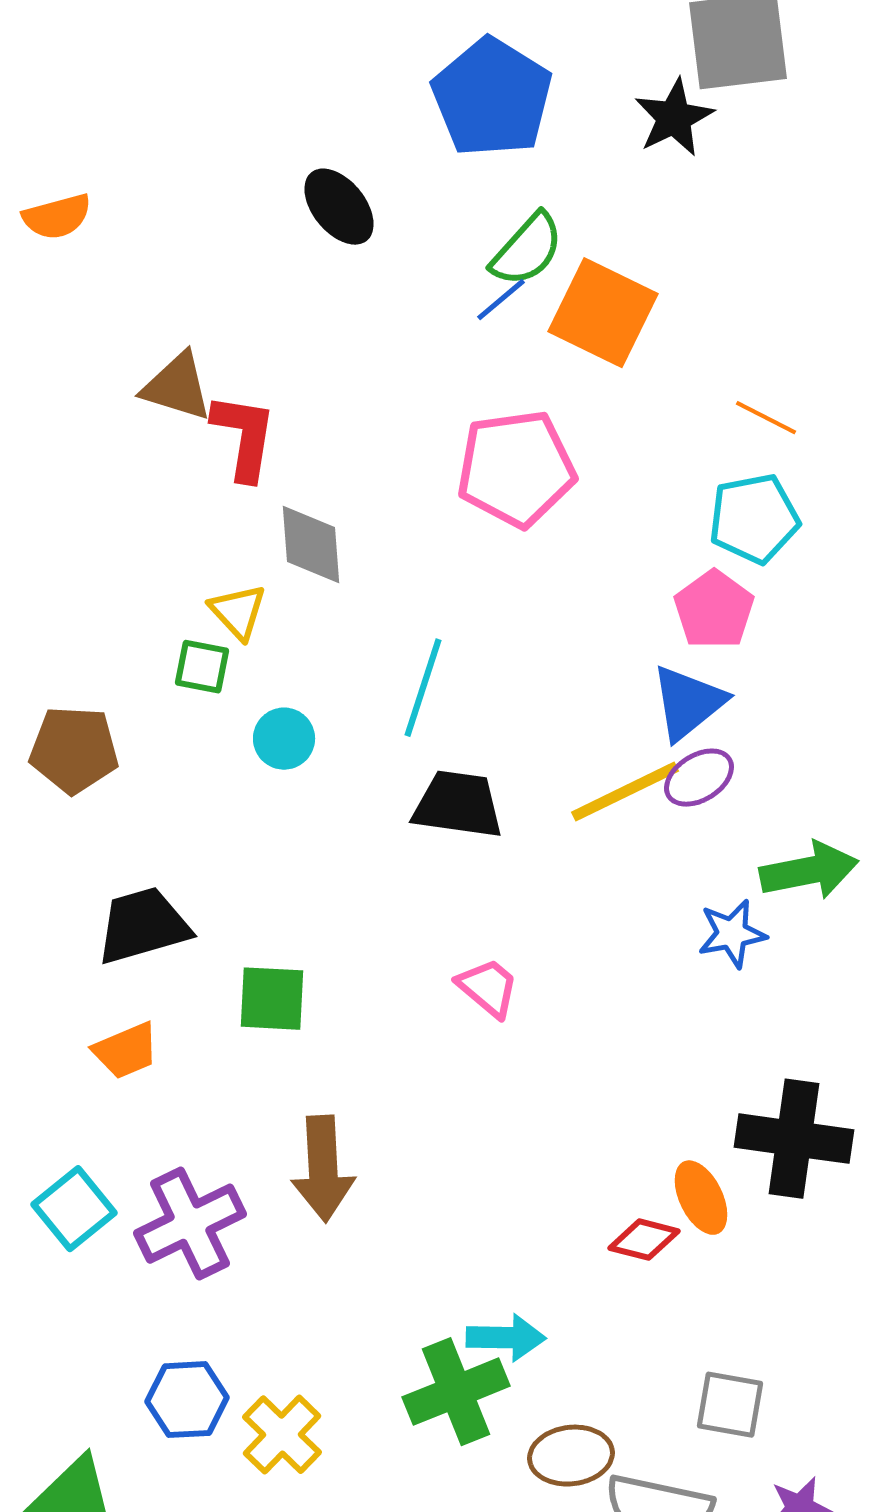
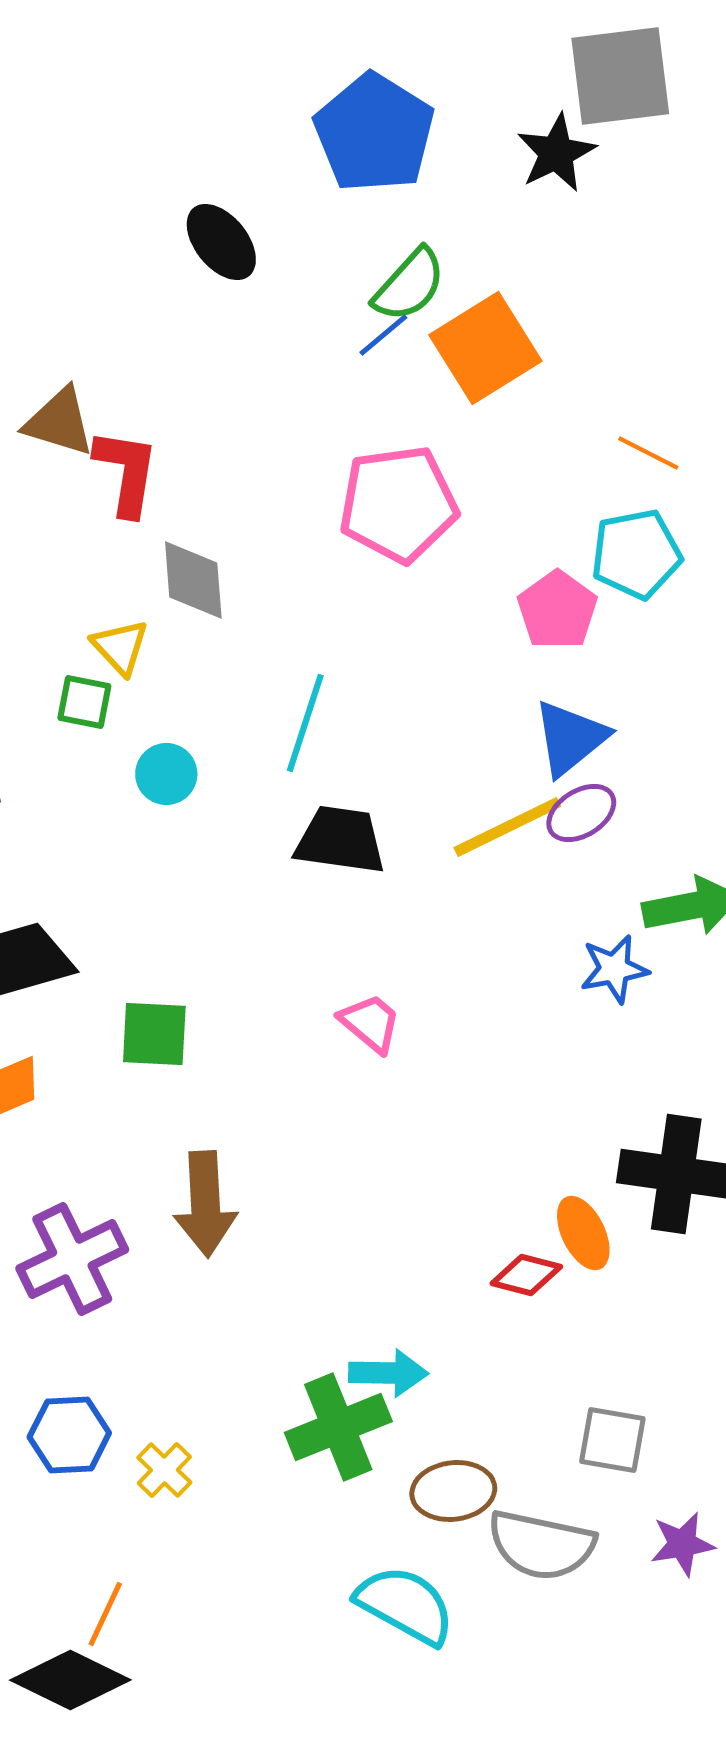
orange square: (603, 313) -> (485, 348), turned 32
pink pentagon: (714, 610) -> (557, 610), moved
yellow cross: (282, 1435) -> (164, 1470), size x0.7

